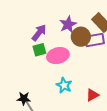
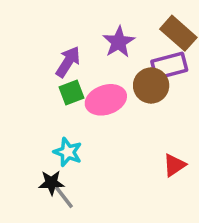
brown circle: (81, 37) -> (151, 86), moved
cyan star: (64, 85) -> (68, 152), moved

